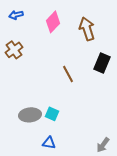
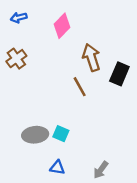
brown arrow: (87, 29) -> (91, 57), moved
gray arrow: (103, 145) -> (101, 170), moved

